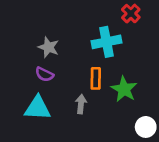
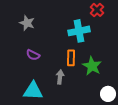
gray star: (48, 47) -> (27, 23), moved
cyan triangle: (38, 108) -> (33, 91), moved

